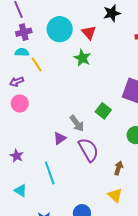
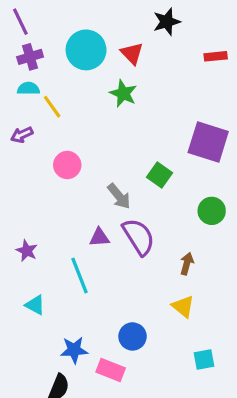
pink circle: (20, 104) -> (67, 165), moved
purple triangle: (60, 138) -> (99, 237), moved, turned 32

